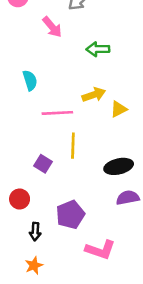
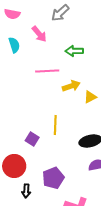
cyan semicircle: (30, 80) -> (14, 45), moved
pink line: (57, 113) -> (47, 71), moved
red circle: (20, 199) -> (14, 166), size x1.5

